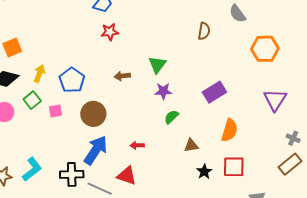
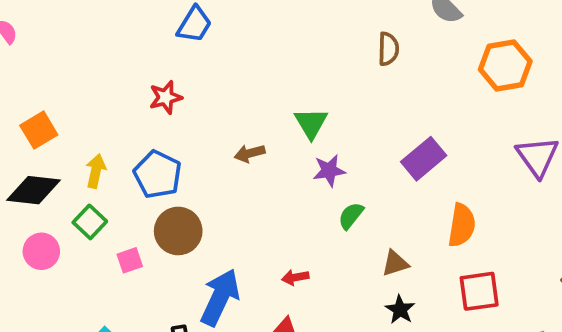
red star: (110, 32) -> (166, 97), moved
pink square: (55, 111) -> (130, 260), moved
brown circle: (93, 114) -> (178, 231), moved
black star: (204, 172) -> (400, 310), moved

